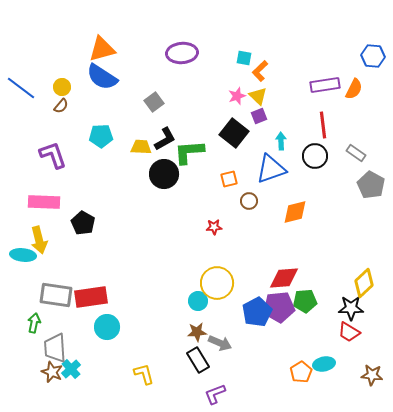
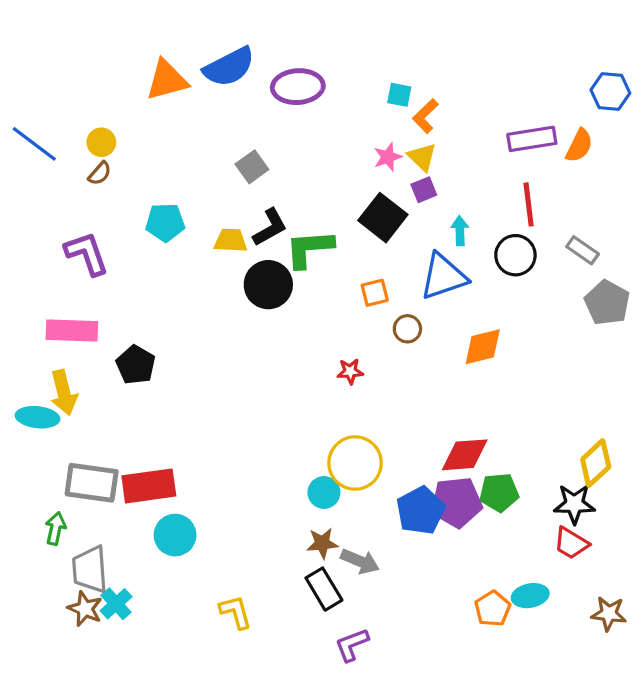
blue semicircle: (102, 77) -> (229, 67), moved, turned -60

